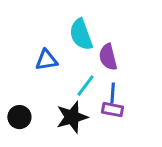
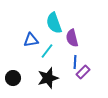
cyan line: (86, 86) -> (47, 51), moved
purple rectangle: (113, 110) -> (83, 72), moved, turned -56

